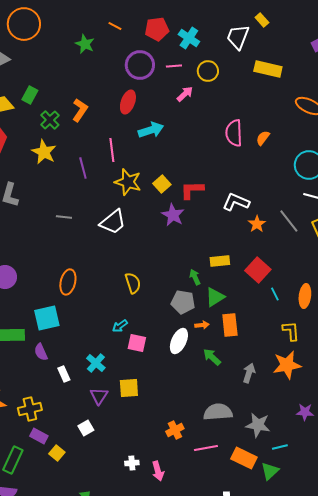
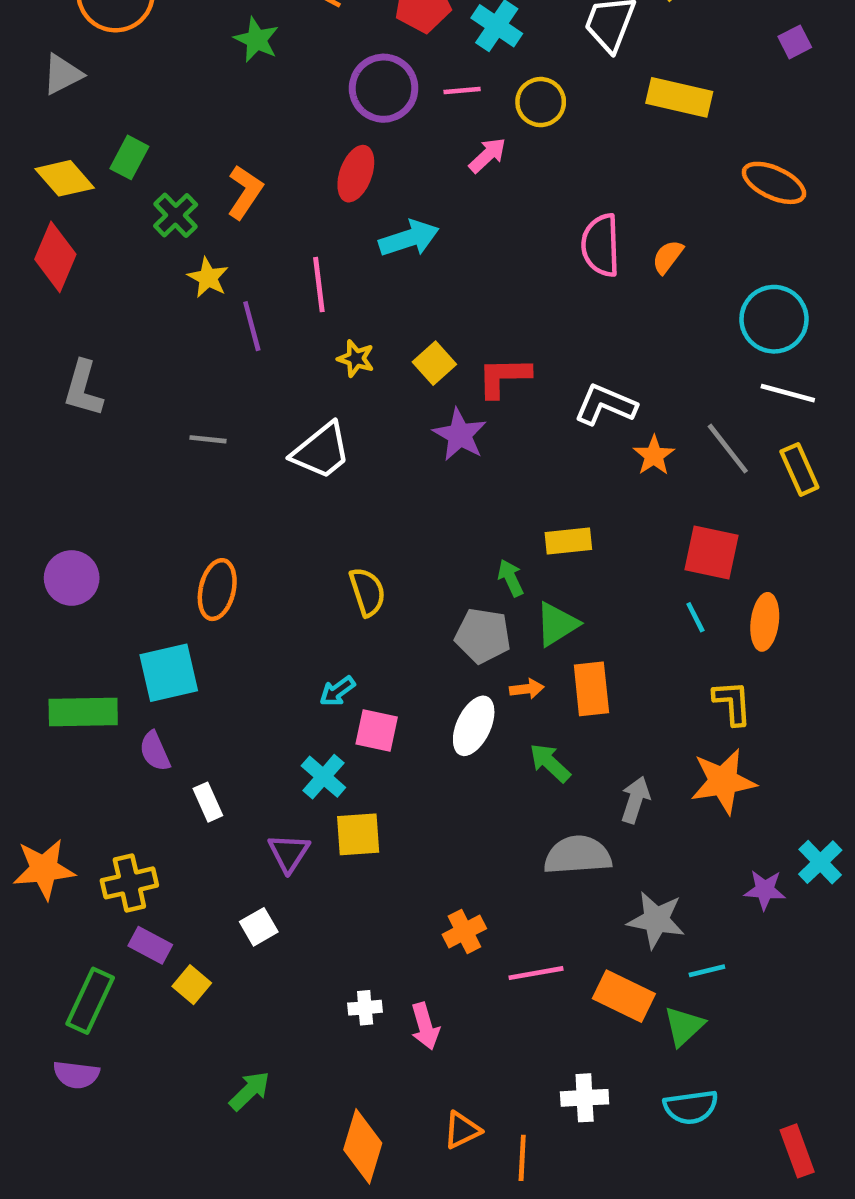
yellow star: (44, 152) -> (208, 278), moved, size x0.7
yellow star: (128, 182) -> (356, 358), size x0.6
red square: (258, 270) -> (712, 553), moved, turned -30
cyan cross: (96, 363) -> (323, 777), moved
gray semicircle: (218, 412) -> (578, 855), moved

